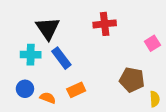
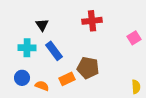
black triangle: (48, 28) -> (42, 25), size x0.6
brown pentagon: (132, 80) -> (88, 68), moved

